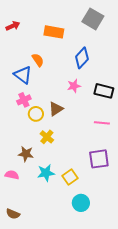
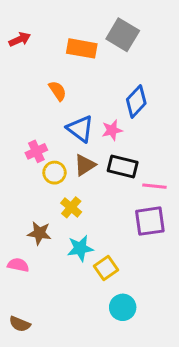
gray square: (93, 19) -> (123, 35), moved
blue diamond: (82, 58) -> (136, 101), moved
blue triangle: (23, 75) -> (80, 129), moved
black rectangle: (104, 91) -> (123, 167), moved
purple square: (99, 159) -> (150, 221), moved
cyan star: (46, 173) -> (80, 248), moved

